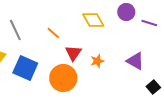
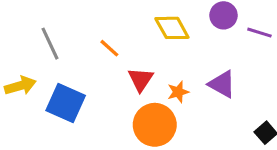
purple triangle: (135, 61) -> (222, 84), moved
orange circle: (63, 78) -> (155, 125), moved

